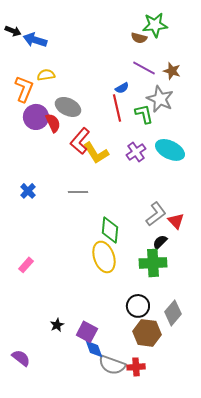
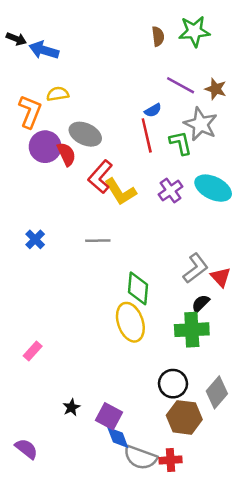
brown semicircle: (139, 38) -> (158, 36), moved, turned -112
pink rectangle: (26, 265) -> (33, 351), moved

